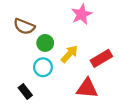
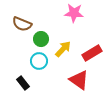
pink star: (82, 14) -> (74, 13), turned 30
red triangle: (87, 88) -> (79, 80), turned 30

